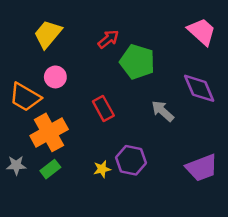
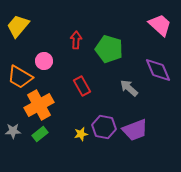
yellow trapezoid: (48, 34) -> (18, 26), moved
red arrow: (108, 39) -> (76, 40), moved, turned -48
purple trapezoid: (202, 168) -> (135, 130), moved

